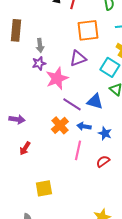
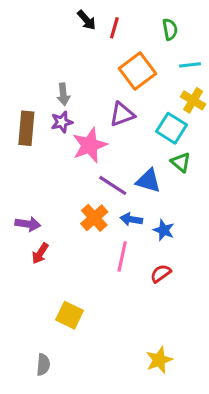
brown rectangle: (16, 30) -> (26, 128), moved
orange square: (88, 30) -> (137, 71), turned -30
purple arrow: (17, 119) -> (28, 224), moved
yellow square: (44, 188) -> (70, 315), turned 36

